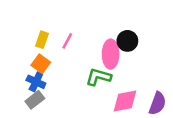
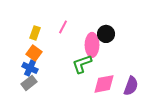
pink line: (67, 41) -> (63, 27), moved
green L-shape: (99, 77) -> (82, 64), turned -35

